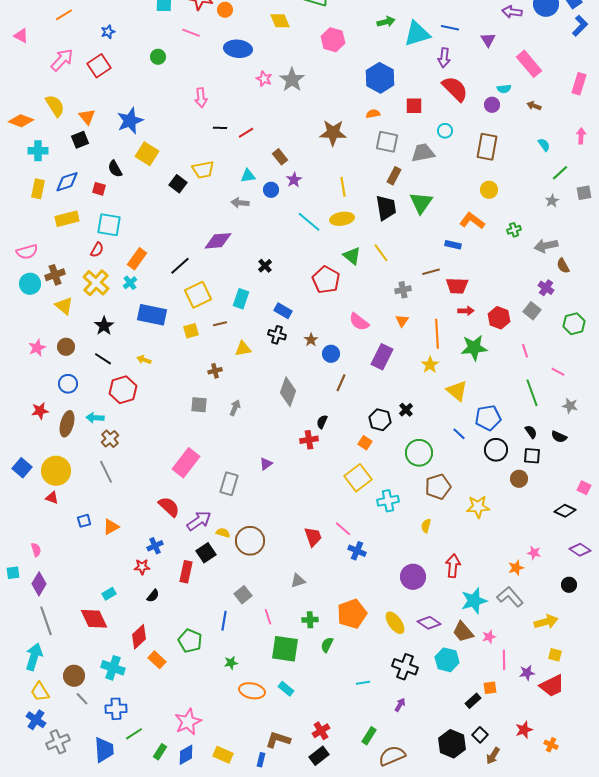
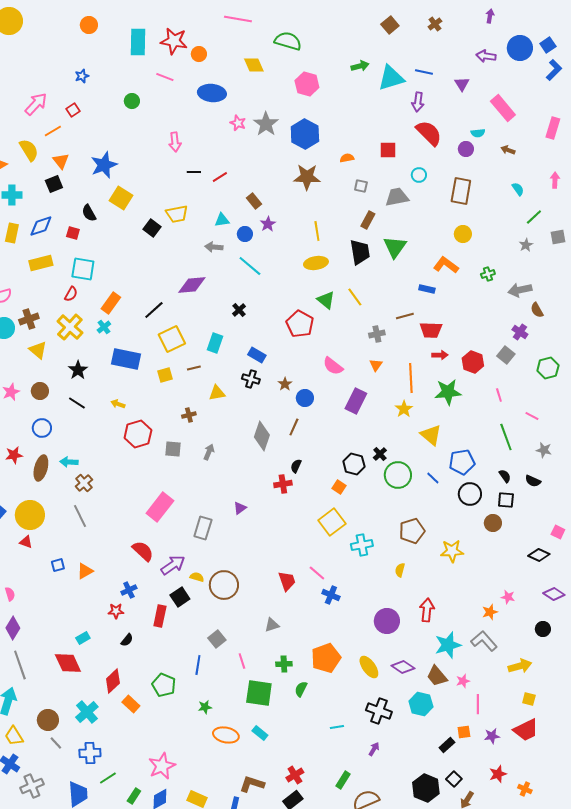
orange line: (64, 15) -> (53, 131), moved
red square: (99, 66) -> (73, 110), size x0.6
blue hexagon: (380, 78) -> (305, 134), moved
gray square: (387, 142) -> (361, 186), size x0.6
cyan line: (309, 222) -> (250, 266), moved
brown line: (341, 383) -> (294, 427), moved
red hexagon: (123, 390) -> (138, 434), moved
green circle: (419, 453) -> (398, 475), moved
cyan cross: (113, 668) -> (87, 712), turned 30
purple star: (527, 673) -> (492, 736), moved

